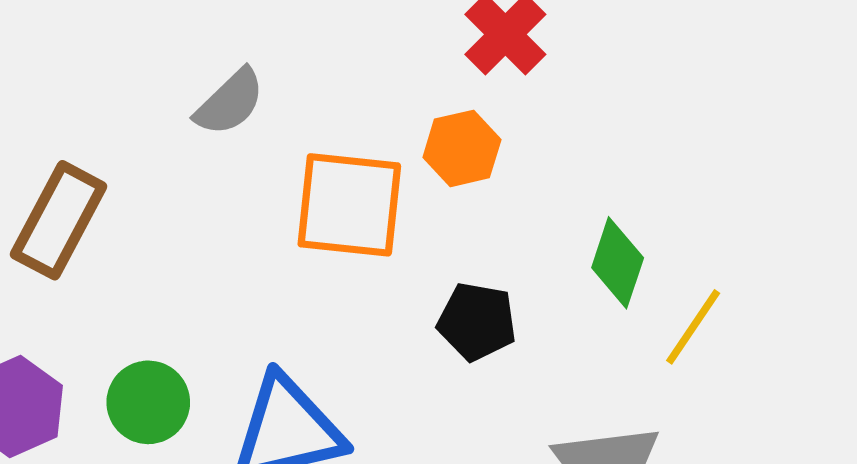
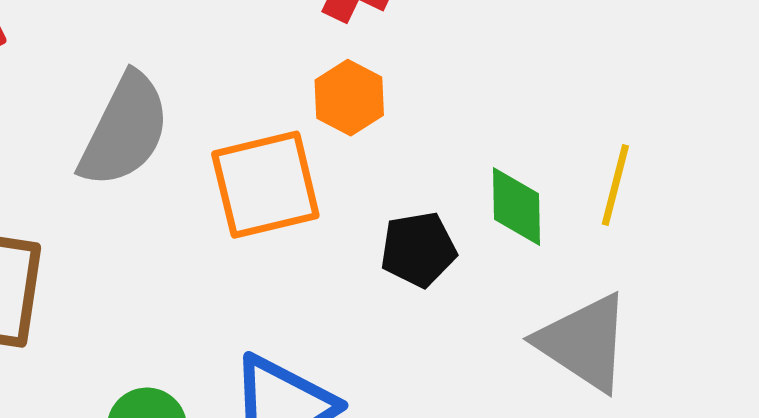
gray semicircle: (230, 102) -> (125, 130), size x1.6
green diamond: (618, 263) -> (517, 207), moved

